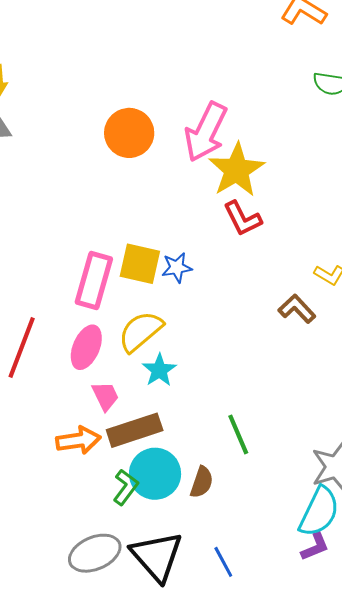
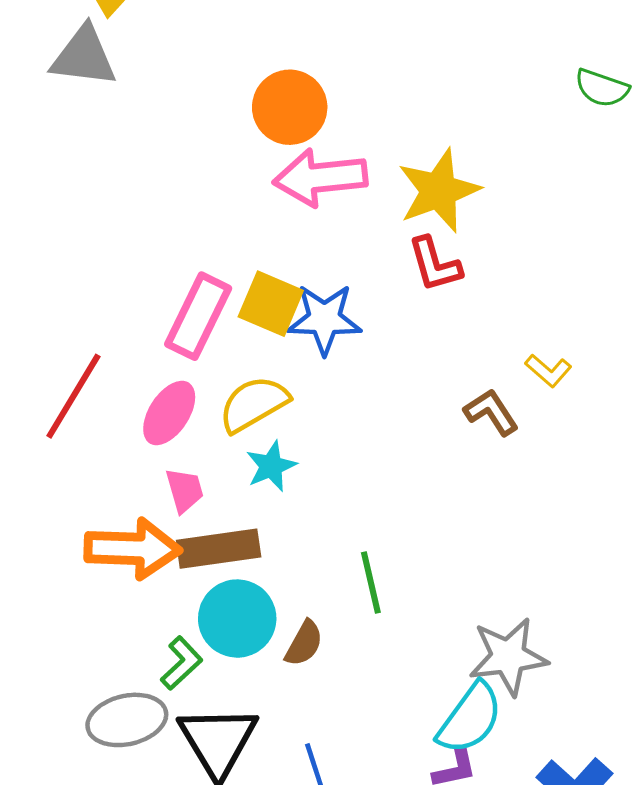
pink arrow: (206, 132) -> (320, 178), moved, turned 48
blue star: (177, 268) -> (324, 319), size x1.6
orange arrow: (78, 440) -> (133, 549), size x1.4
green L-shape: (126, 487) -> (181, 663), moved

